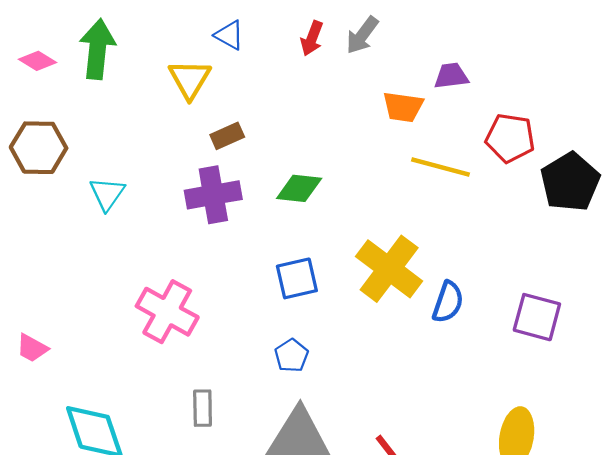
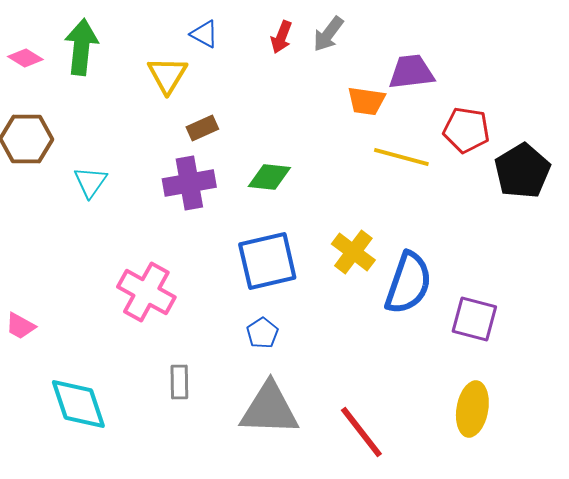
purple trapezoid: (451, 76) -> (411, 72), size x1.4
yellow cross: (389, 269) -> (353, 252), size x0.7
blue square: (297, 278) -> (267, 261), size x1.5
blue semicircle: (448, 302) -> (408, 283), size x1.6
purple square: (537, 317) -> (474, 319), moved

